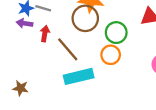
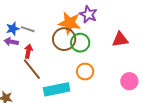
green circle: (116, 33) -> (80, 43), moved
brown line: (68, 49) -> (32, 69), moved

